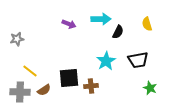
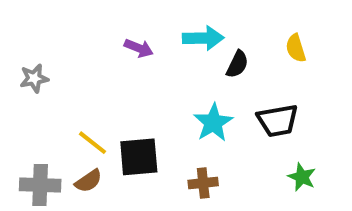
yellow line: (30, 71) -> (92, 143), moved
brown cross: (91, 86) -> (203, 183), moved

